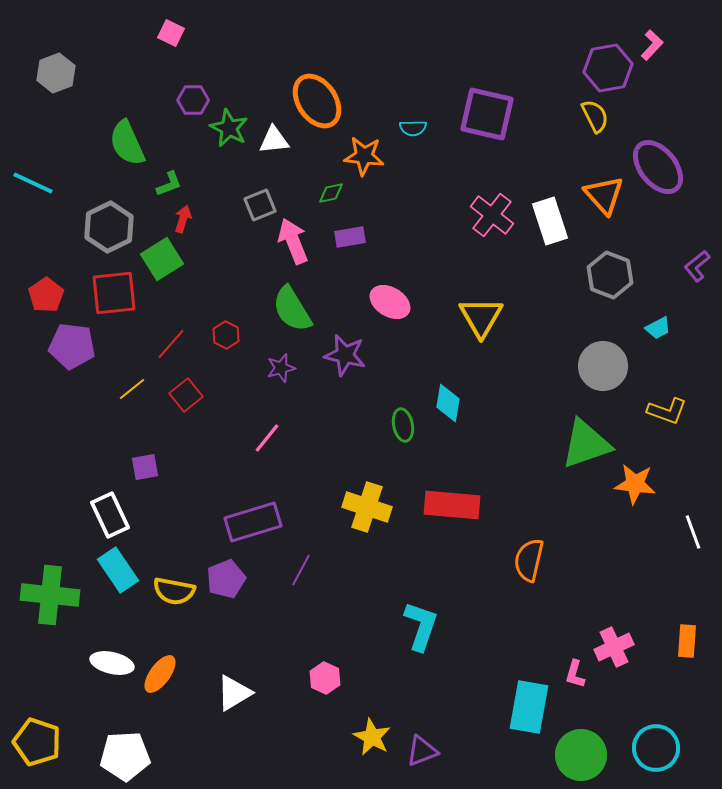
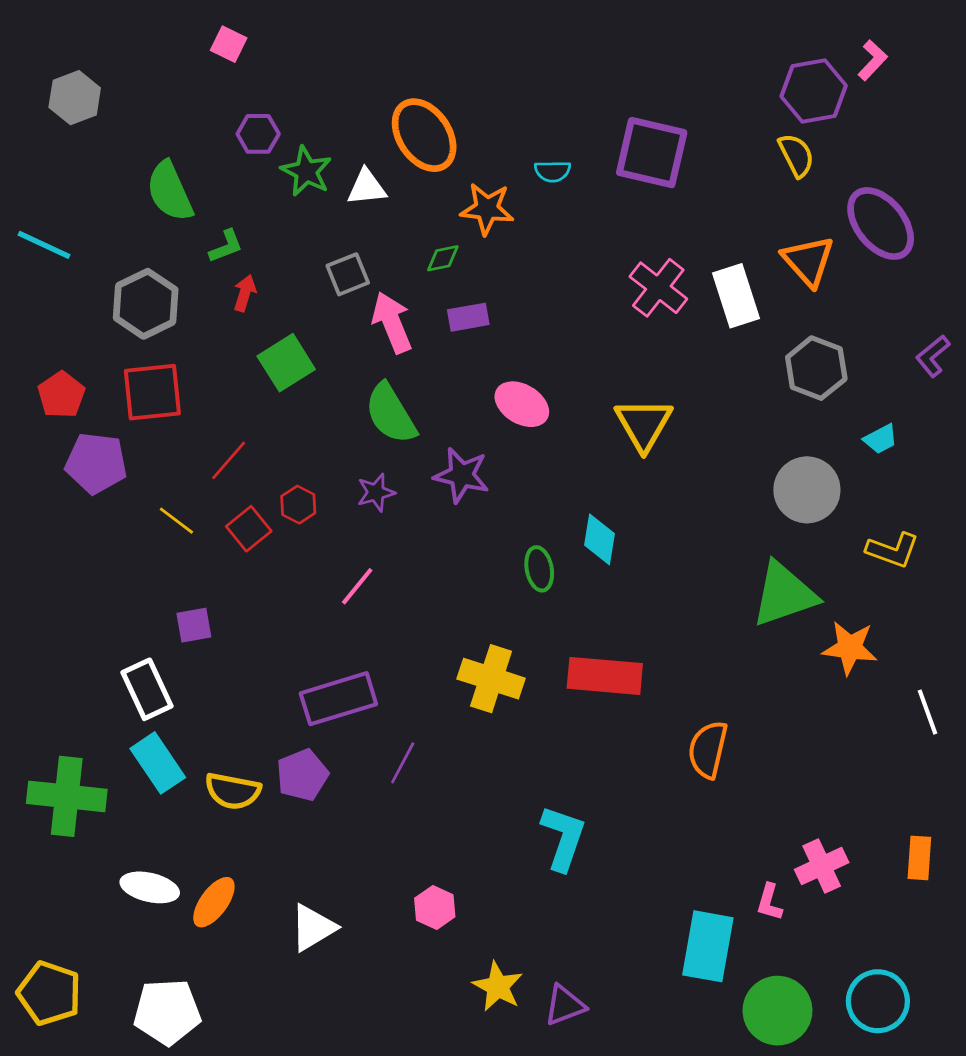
green square: (162, 259) -> (286, 363), moved
red hexagon: (226, 335) -> (298, 505), moved
yellow line: (132, 389) -> (176, 521), turned 76

